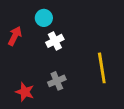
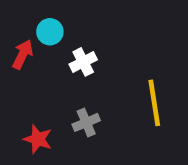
cyan circle: (44, 18) -> (50, 32), moved

